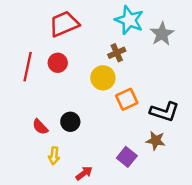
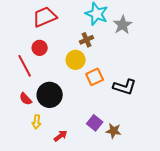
red line: (28, 67) -> (25, 66), moved, turned -40
black circle: (70, 122) -> (50, 95), size x1.6
brown star: (156, 141) -> (114, 131), moved

